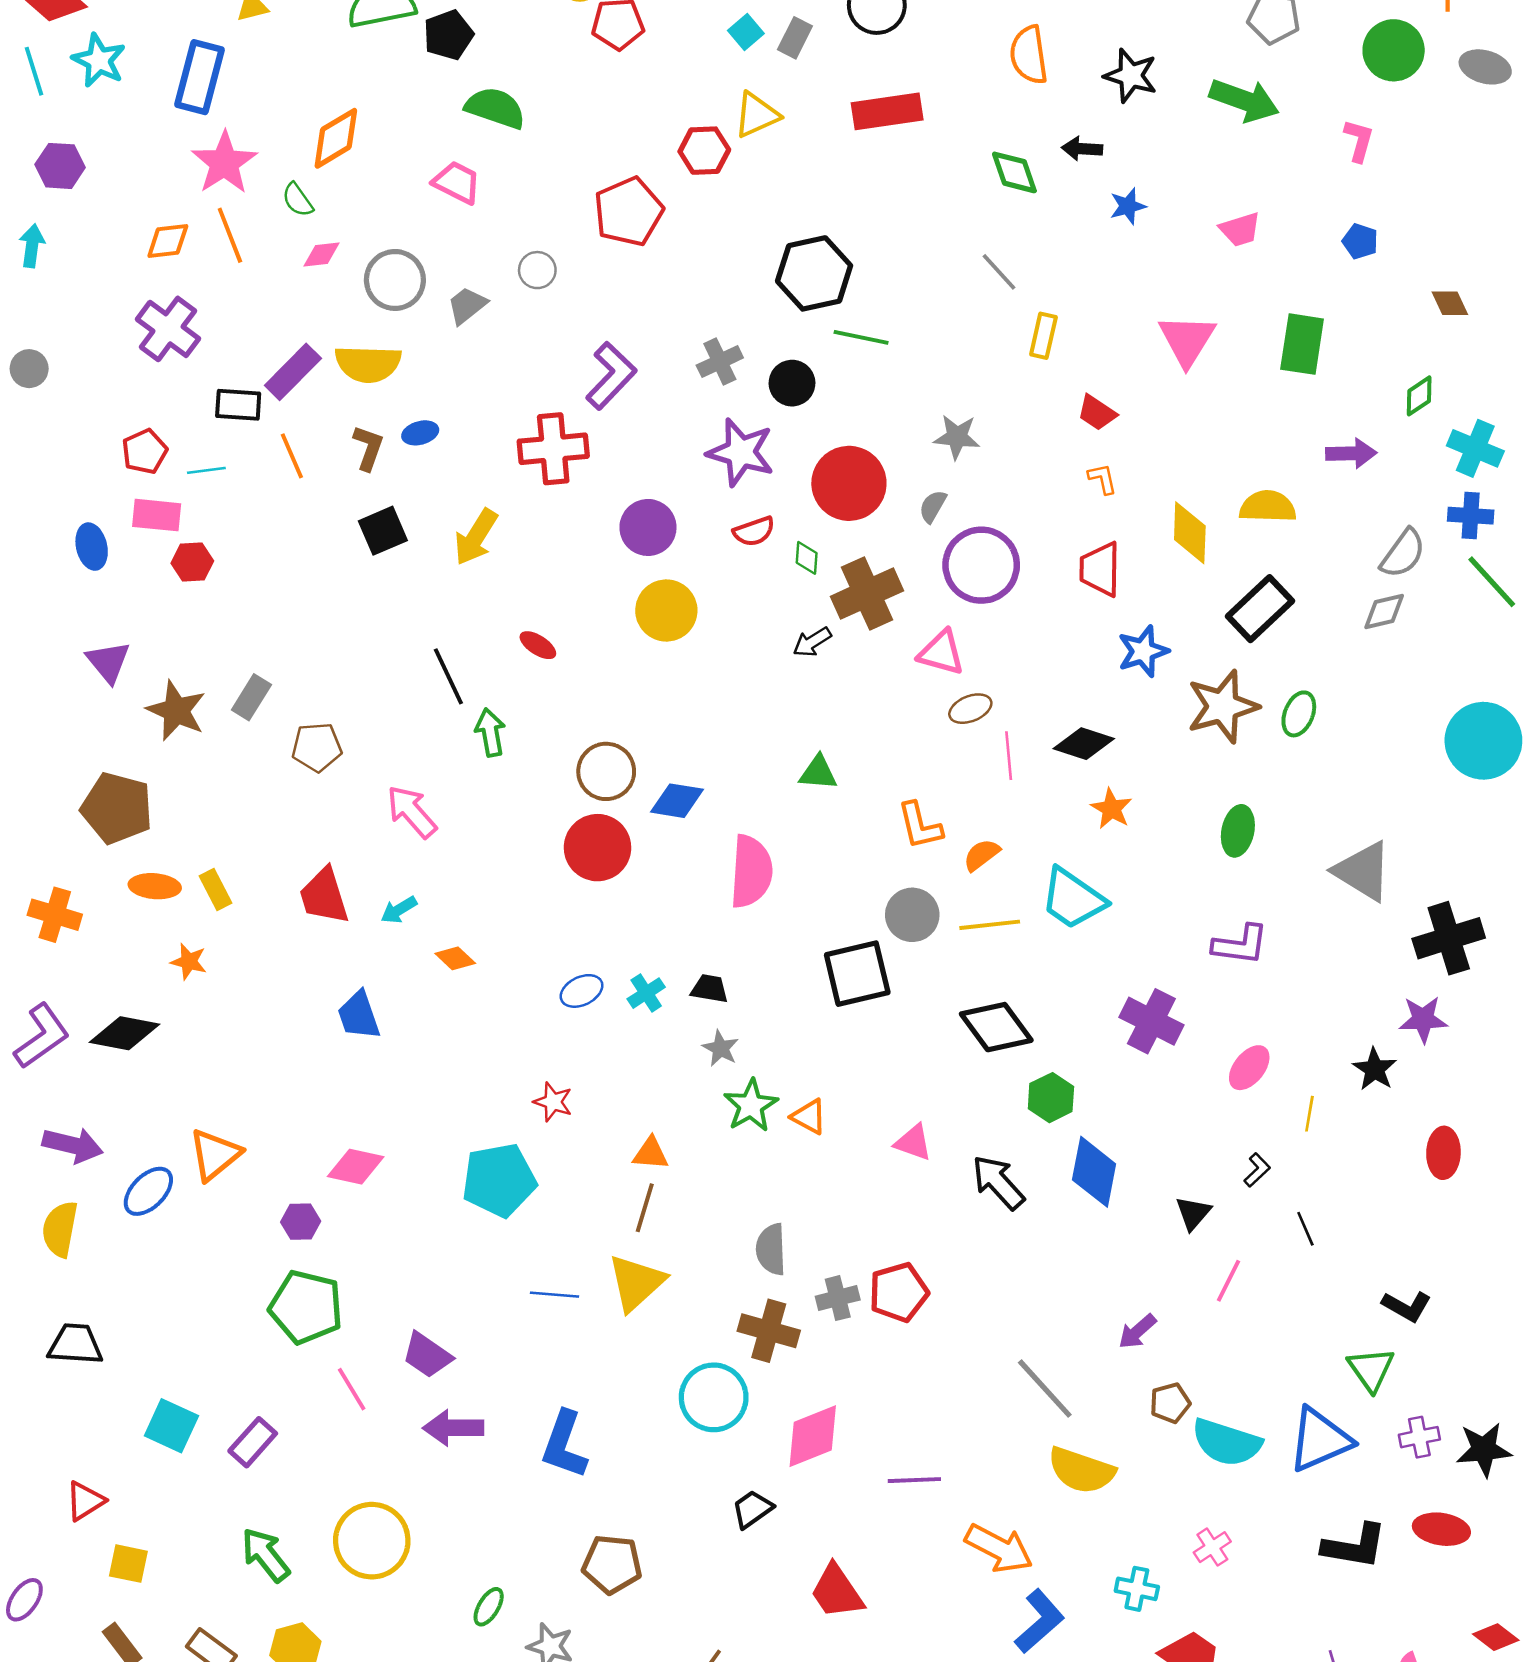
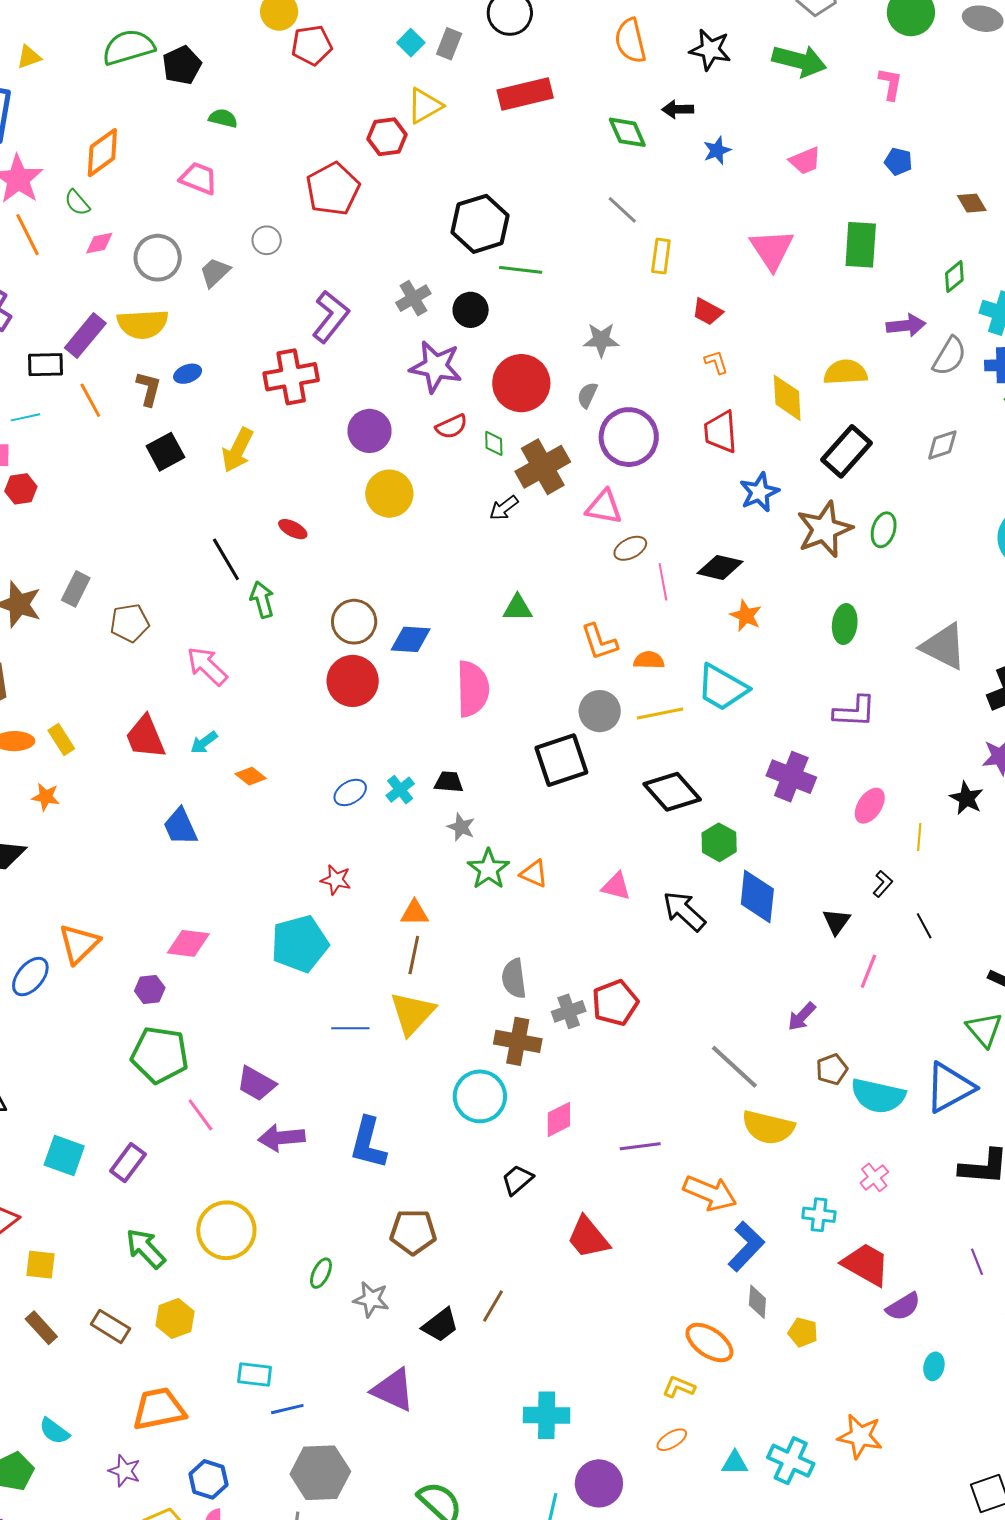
green semicircle: (495, 108) -> (223, 118), size x0.6
gray semicircle: (1403, 554) -> (949, 356), moved
orange semicircle: (982, 855) -> (649, 660), turned 44
pink diamond: (813, 1436) -> (559, 1119), size x0.7

